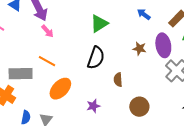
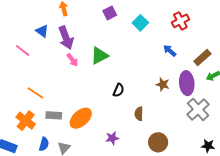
green triangle: (99, 24) -> (99, 56), moved
black semicircle: (96, 58) -> (119, 90), size x0.6
orange line: (47, 61) -> (35, 93), moved
gray rectangle: (21, 74) -> (54, 115), moved, size x0.7

